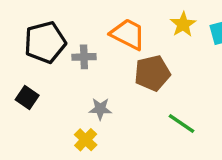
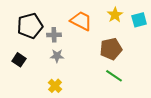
brown pentagon: (152, 73) -> (111, 49), moved
gray star: (100, 109) -> (57, 56), moved

